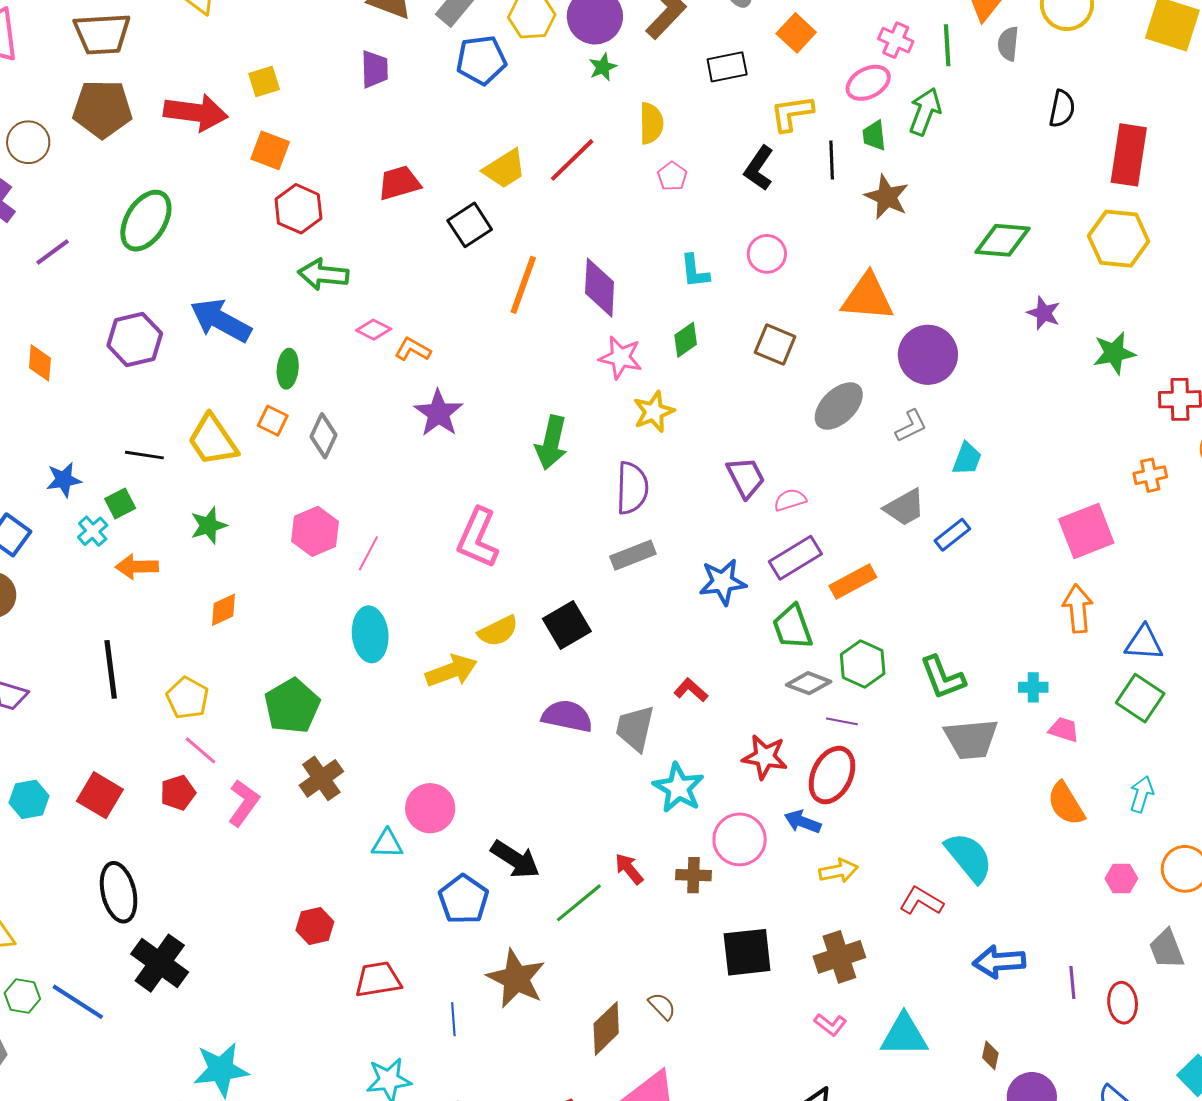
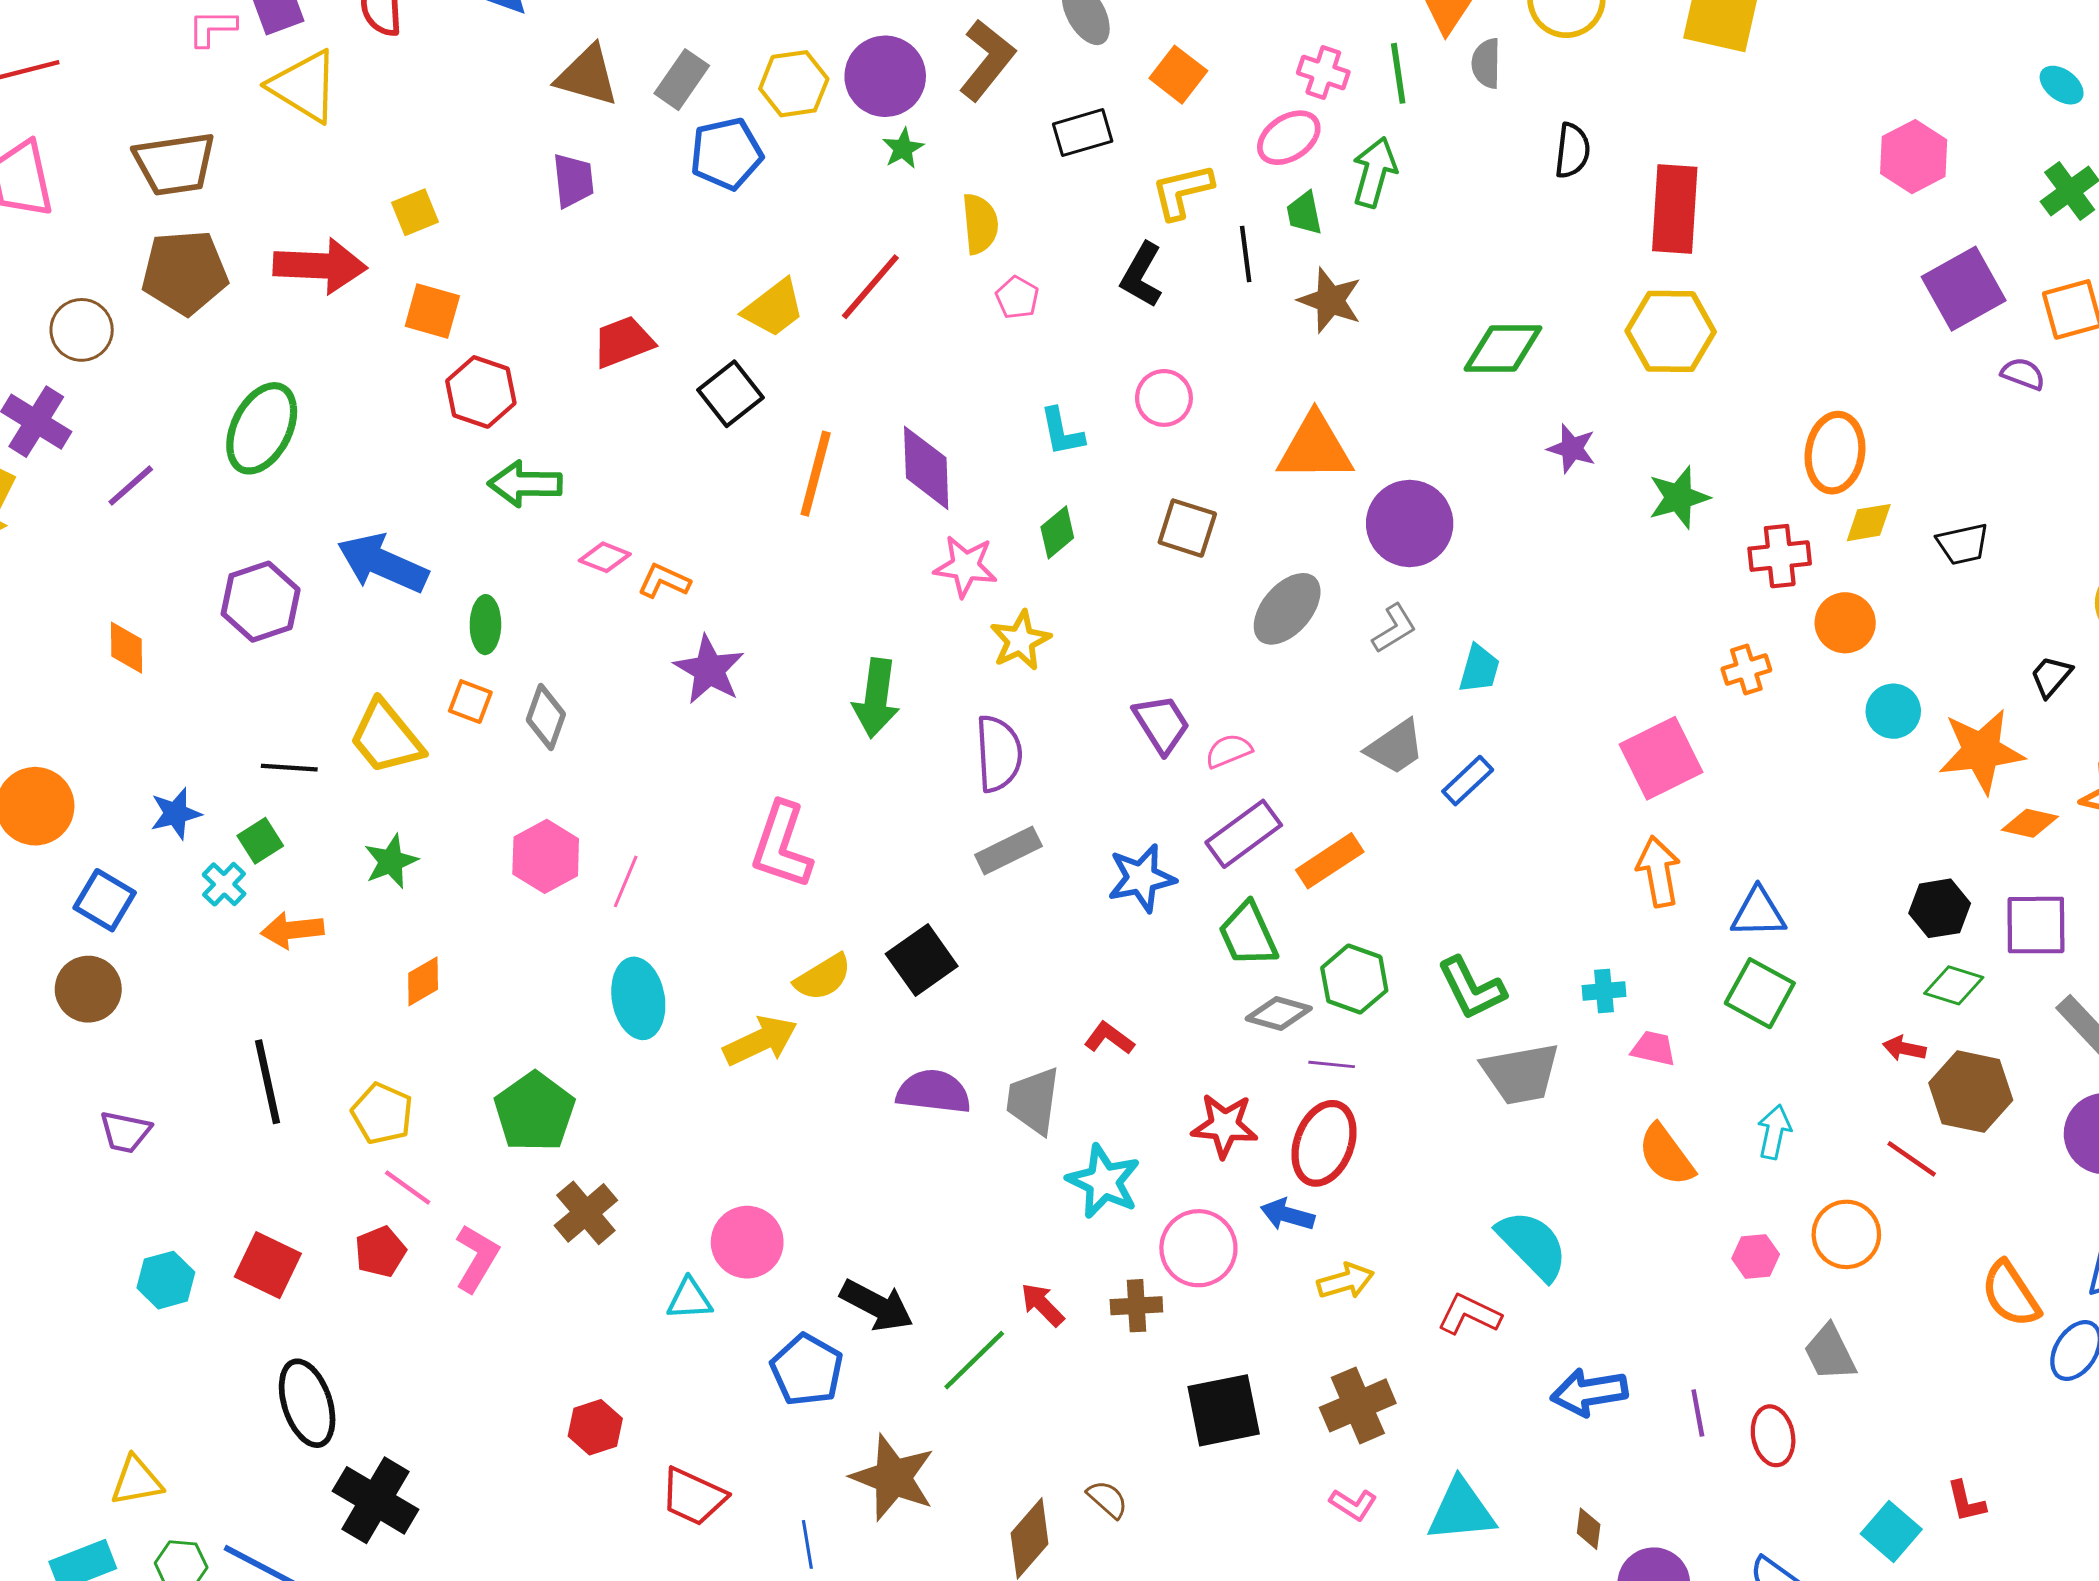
red trapezoid: (378, 979) -> (693, 1496), turned -141

